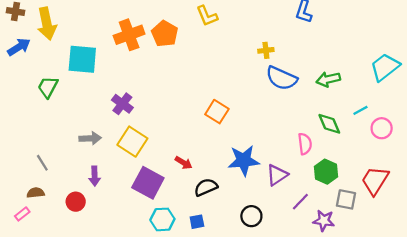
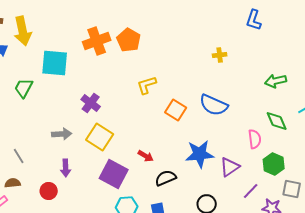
yellow L-shape: (207, 16) -> (147, 85), moved, turned 95
blue semicircle: (281, 78) -> (214, 105), moved

